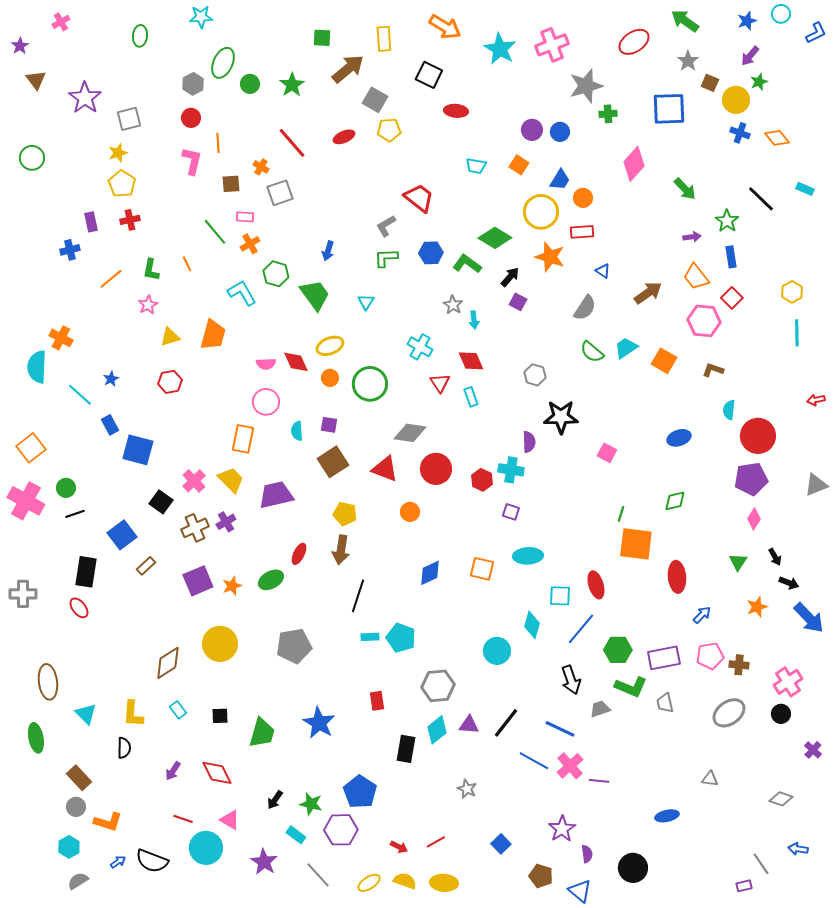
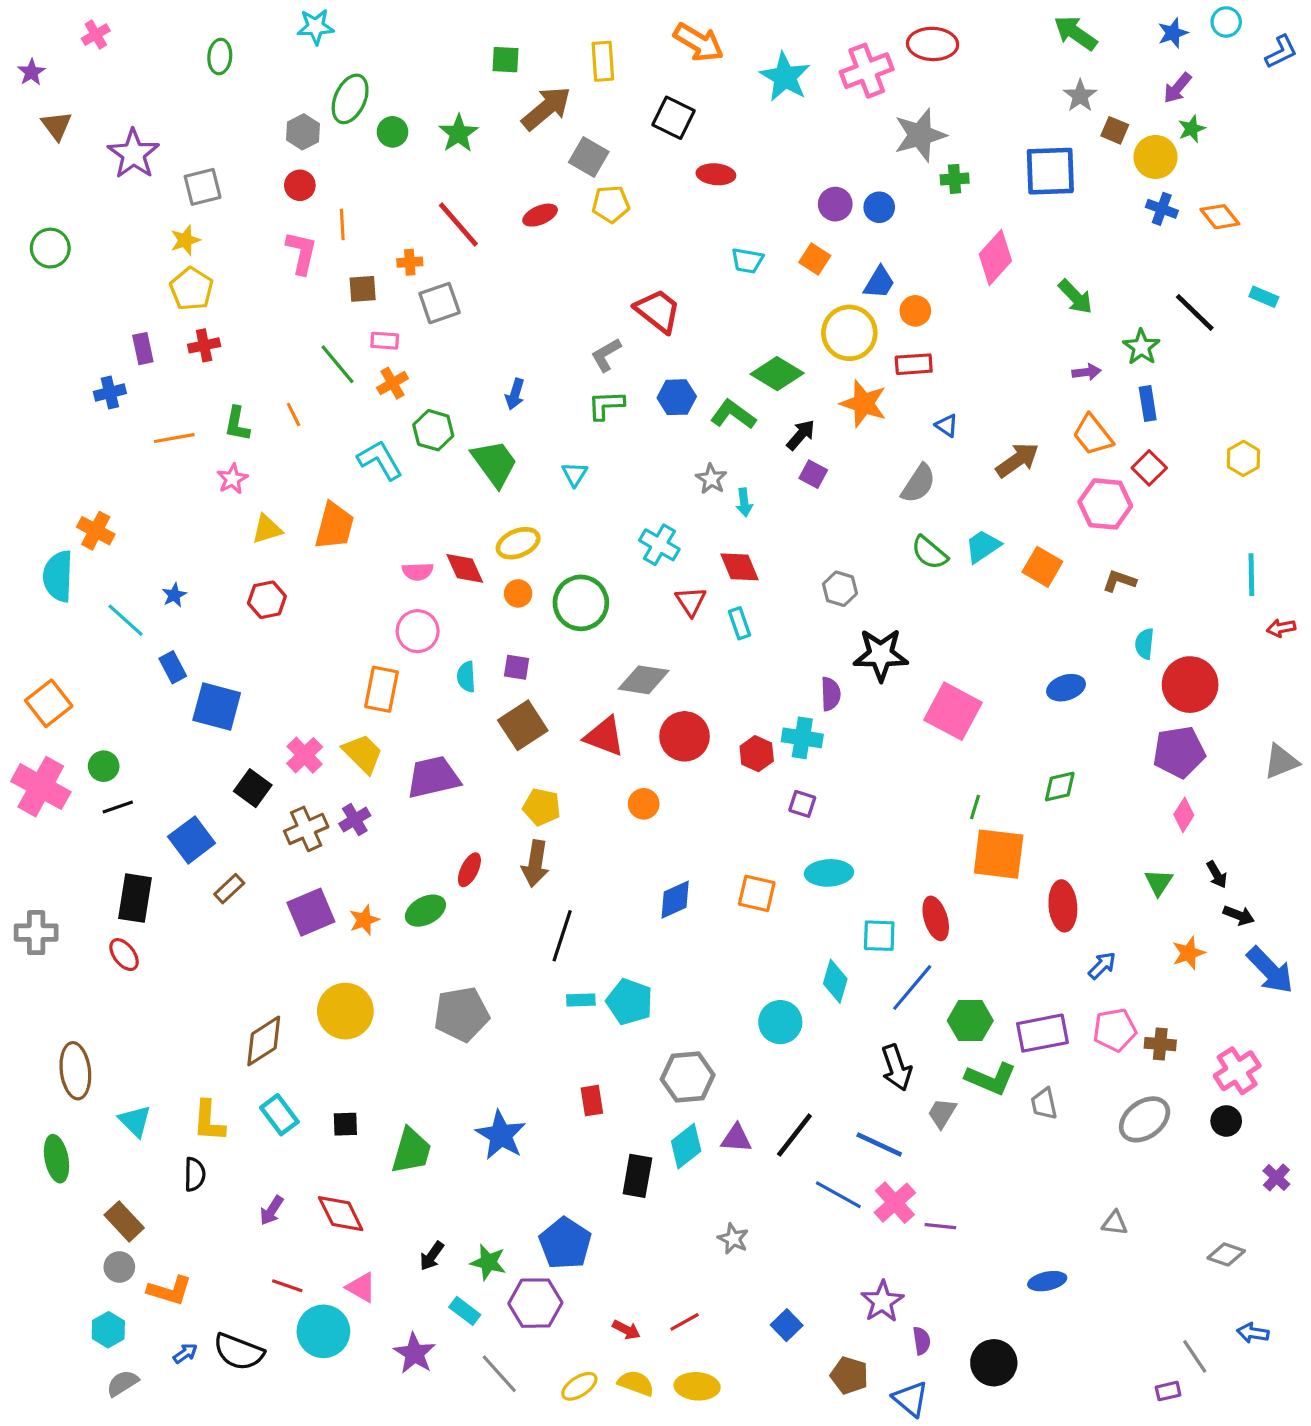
red ellipse: (634, 42) -> (933, 44), moved, turned 36
orange cross: (261, 167) -> (410, 262), turned -35
orange line: (111, 279) -> (174, 438), turned 30
cyan line: (797, 333) -> (1251, 575), moved
pink square: (607, 453) -> (953, 711), size x1.8
gray trapezoid: (600, 709) -> (942, 1113), turned -40
cyan rectangle: (178, 710) -> (279, 1115), size x1.4

